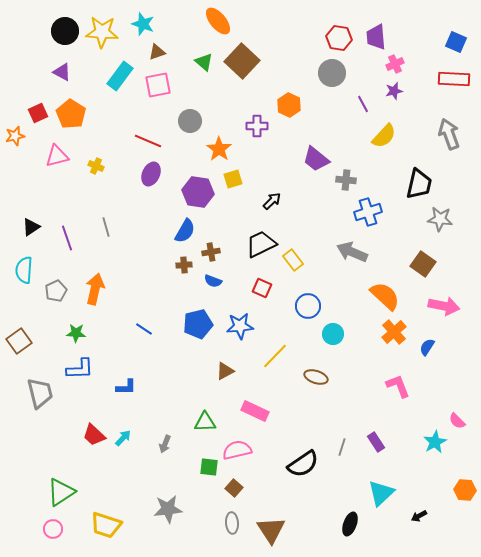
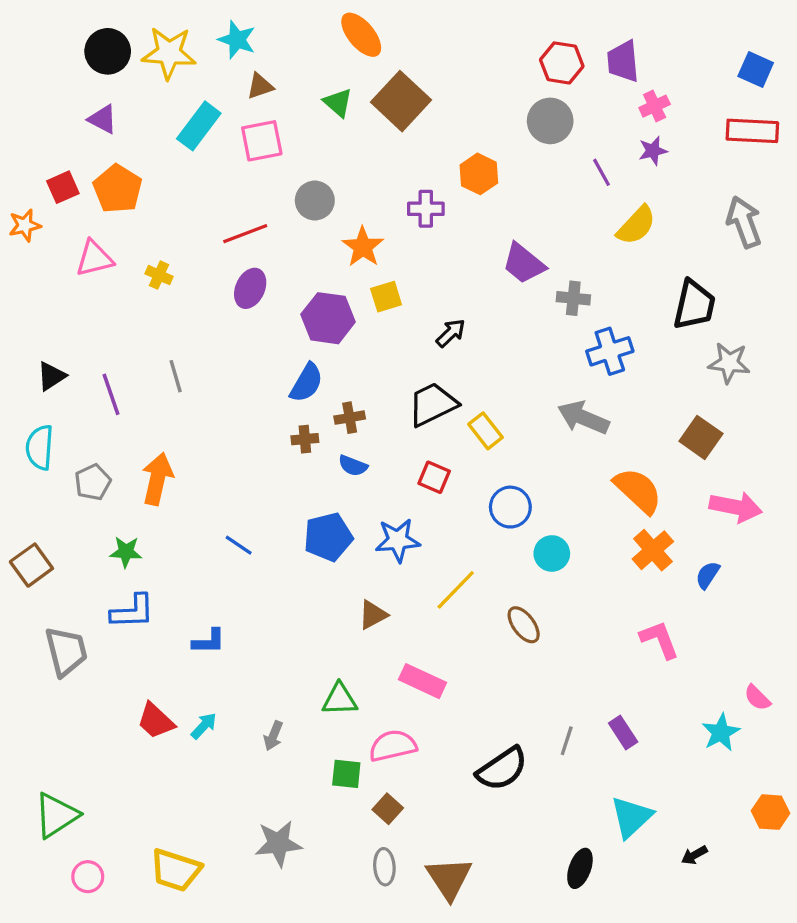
red line: (148, 141) -> (245, 234), turned -44
brown ellipse: (316, 377) -> (524, 625), turned 35
green triangle: (61, 492) -> (56, 815), moved

